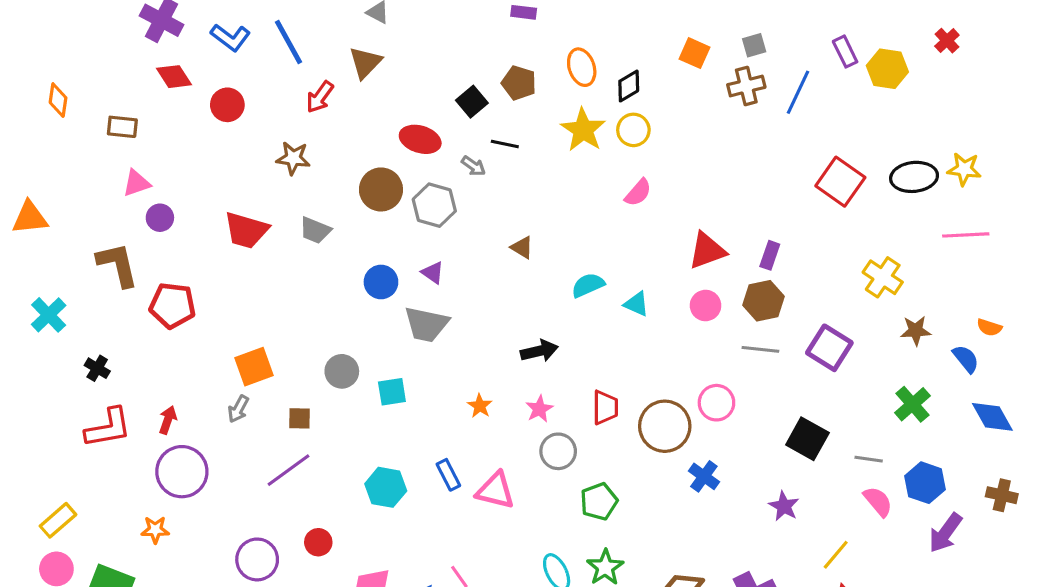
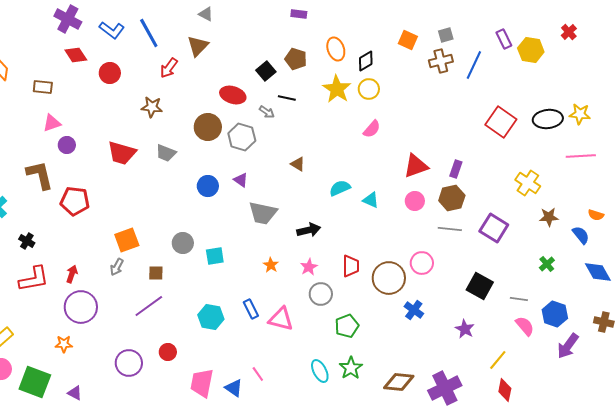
gray trapezoid: (426, 324) -> (263, 213), moved
green cross: (912, 404) -> (547, 264), size x0.7

